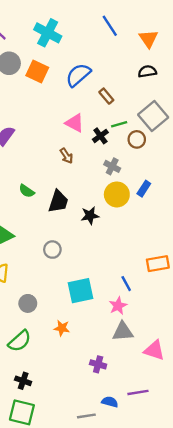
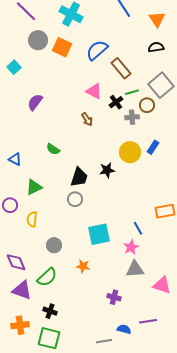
brown rectangle: (106, 96) -> (121, 68), size x1.5
gray cross: (112, 166) -> (132, 117), moved, turned -32
black trapezoid: (58, 202) -> (79, 177), moved

